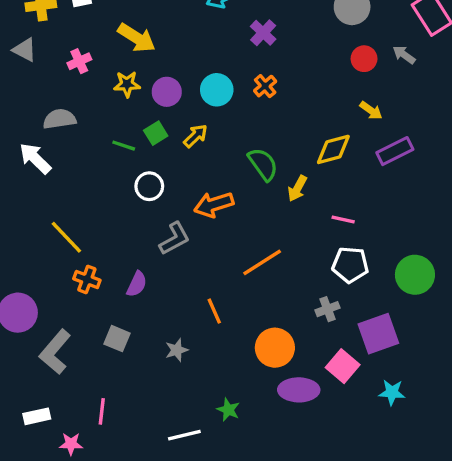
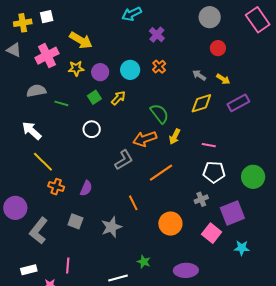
gray arrow: (404, 55) -> (199, 75), moved
pink cross: (79, 61) -> (47, 56), size x1.6
green line: (124, 146) -> (61, 103), moved
white arrow: (35, 158) -> (32, 131), moved
yellow arrow: (297, 188) -> (175, 136), moved
orange arrow: (214, 205) -> (145, 139), moved
gray L-shape: (175, 238) -> (124, 160), moved
gray star: (177, 350) -> (111, 227), size x1.5
purple ellipse: (299, 390) -> (186, 270), moved

